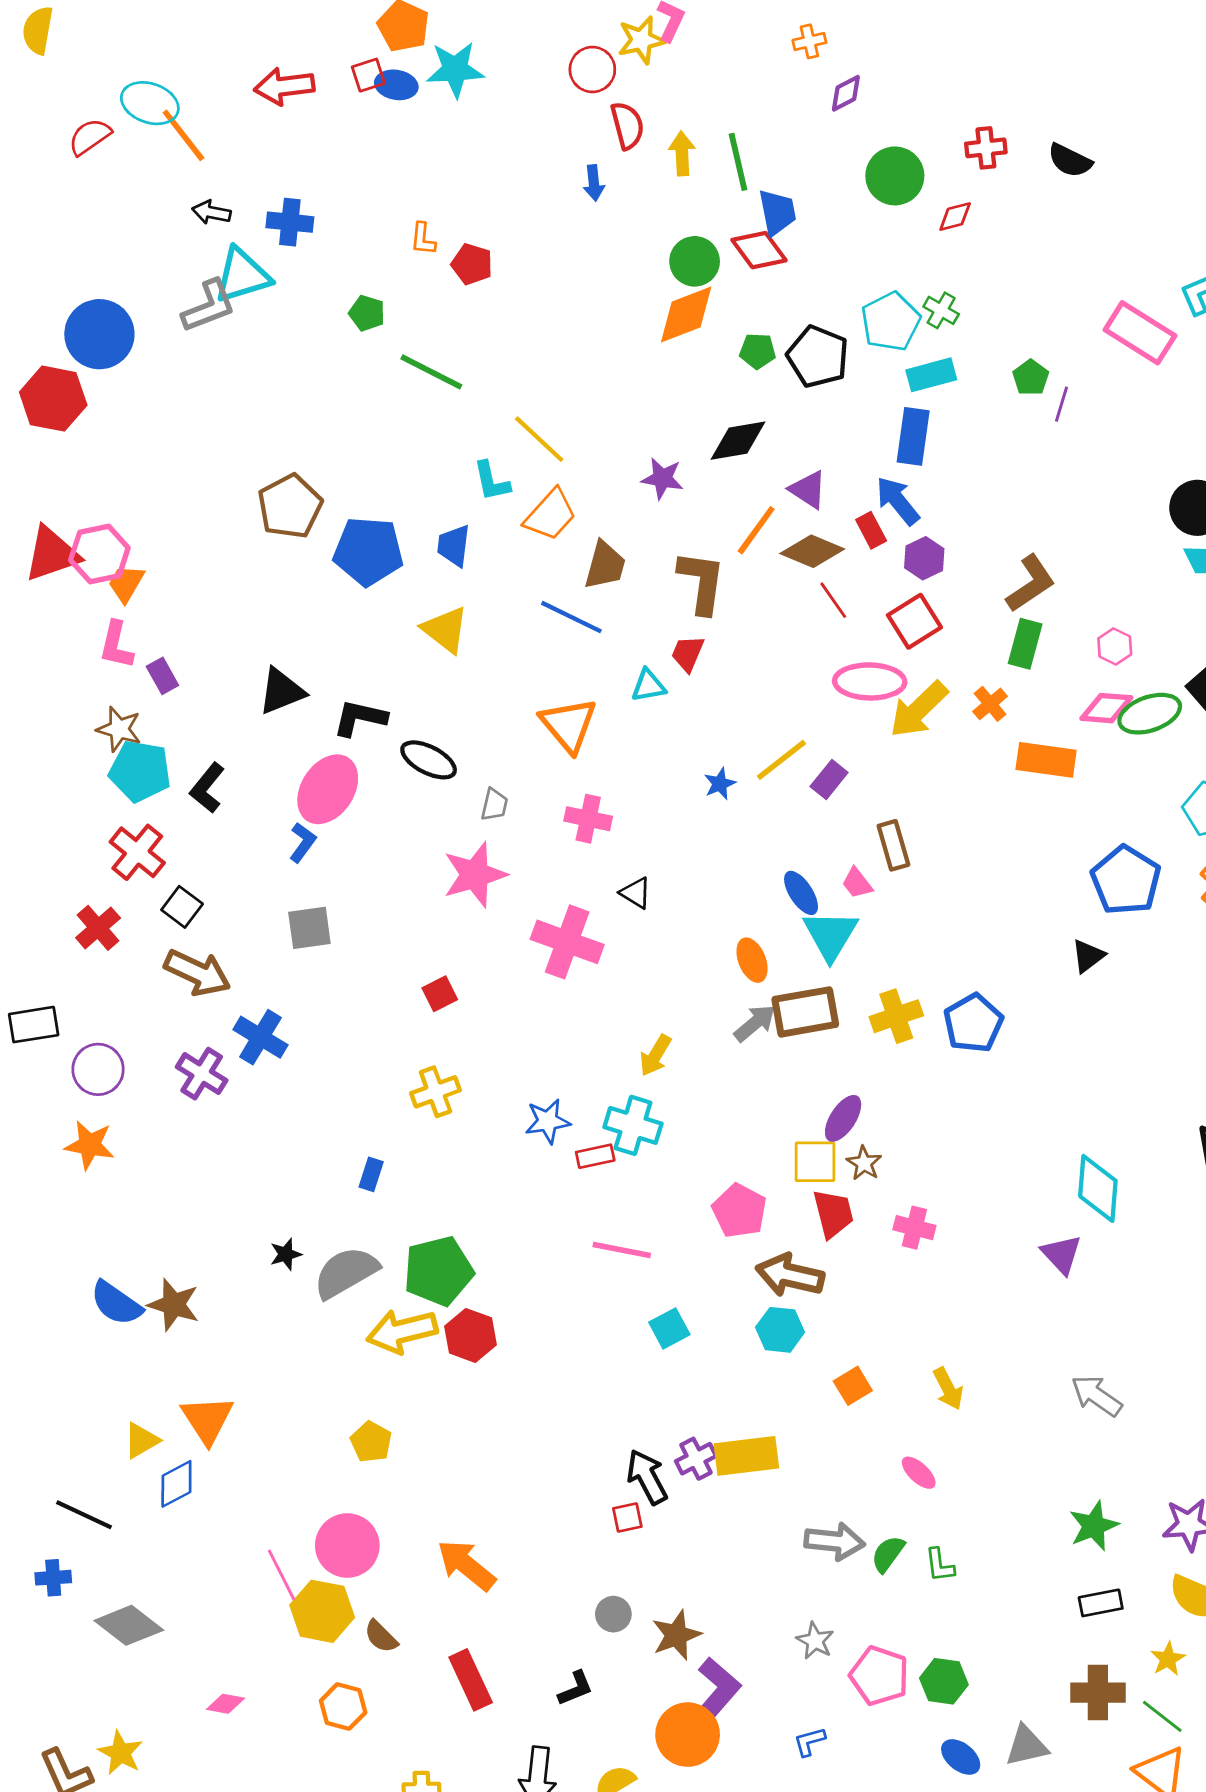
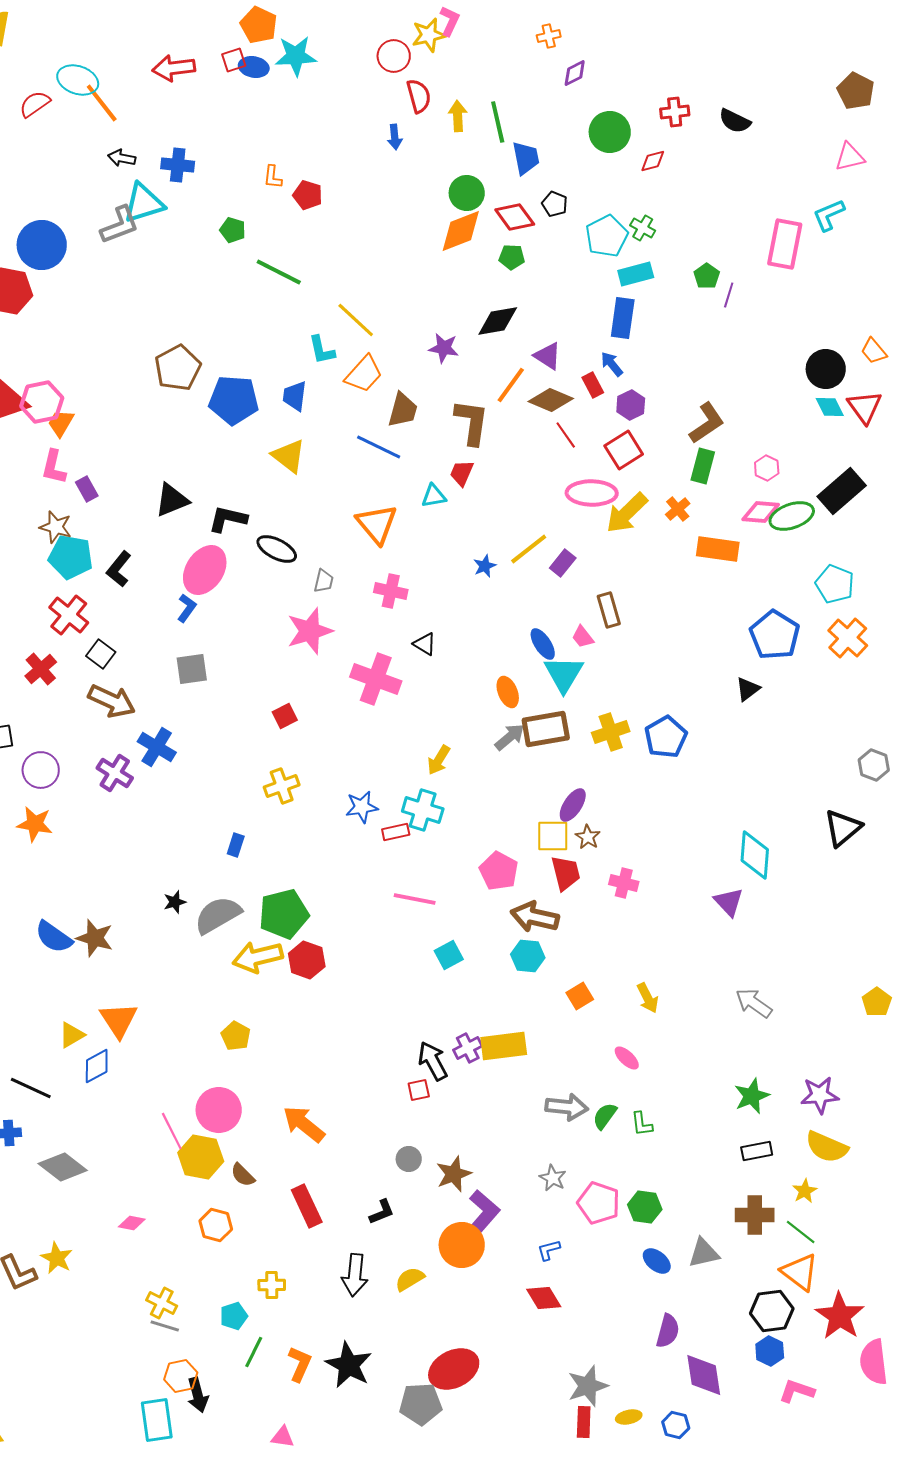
red diamond: (759, 250) -> (515, 217), moved
pink rectangle: (1140, 333) -> (785, 244), turned 69
black pentagon: (818, 357) -> (555, 204), moved, size x0.6
blue arrow: (898, 501) -> (612, 364), size x0.7

